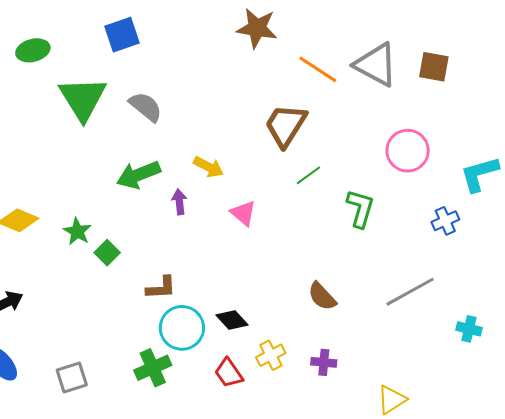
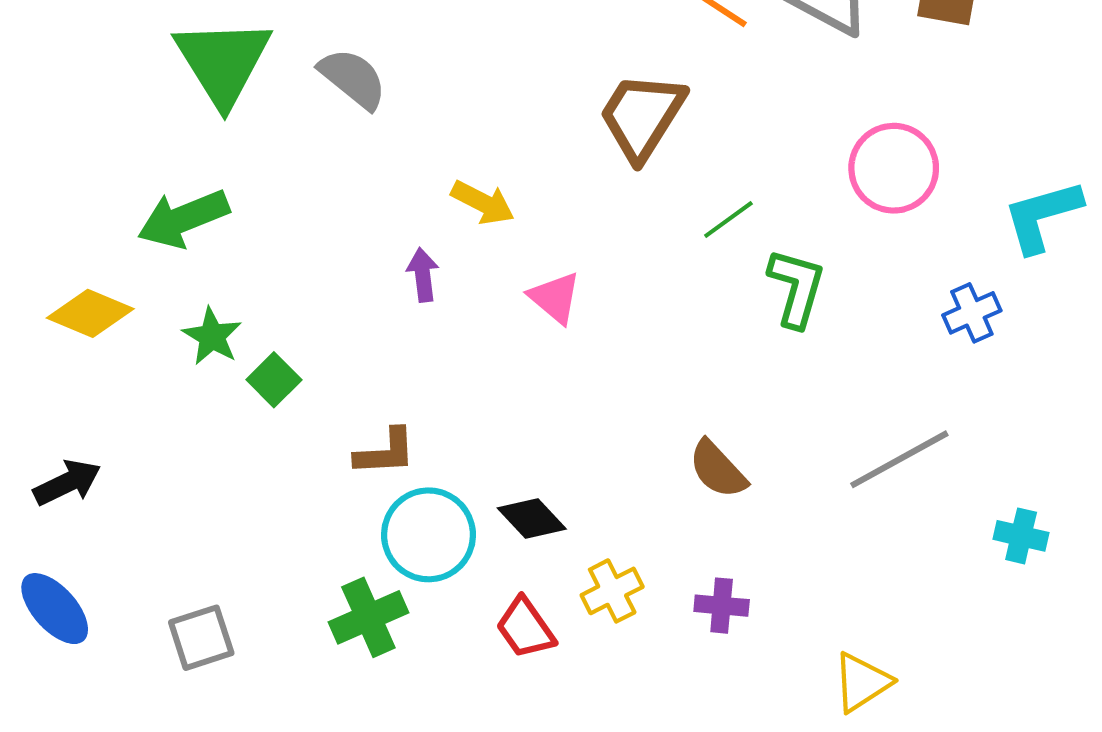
green arrow: (138, 175) -> (183, 219), moved
green line: (308, 175) -> (728, 220), moved

